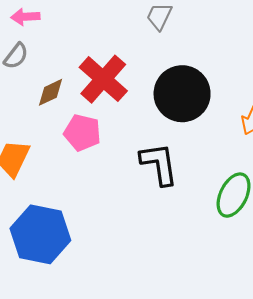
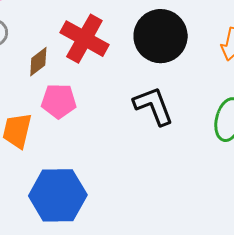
pink pentagon: (82, 133) -> (59, 101), moved

